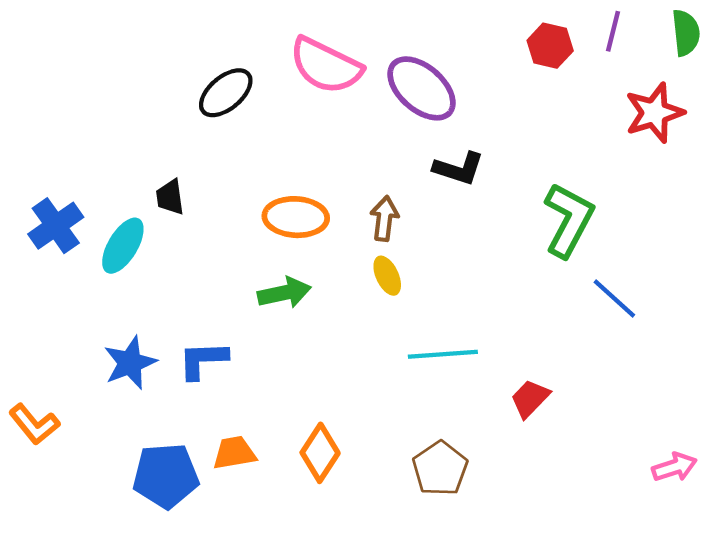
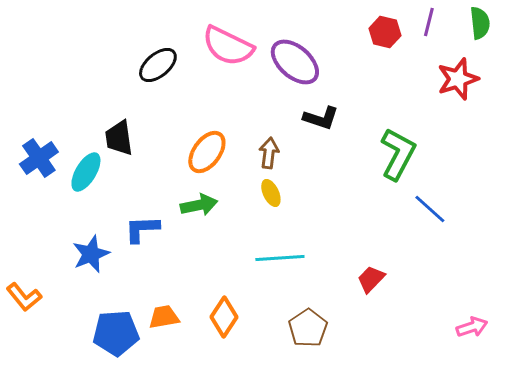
black trapezoid: (170, 197) -> (119, 138), size x1.4
orange ellipse: (296, 217) -> (207, 152), turned -57
cyan line: (443, 354) -> (280, 258), moved
blue L-shape: (203, 360) -> (142, 229), moved

